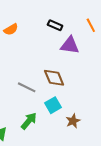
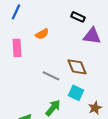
orange semicircle: (11, 29) -> (42, 34), moved
cyan square: (53, 105) -> (76, 93), turned -35

